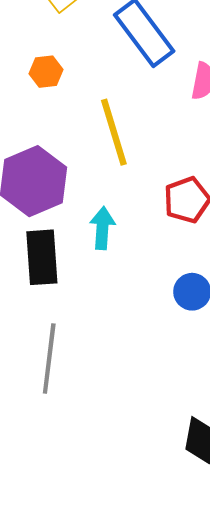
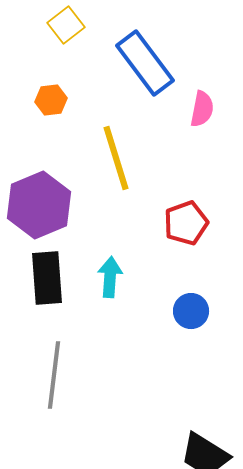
cyan arrow: (102, 228) -> (110, 277), moved

